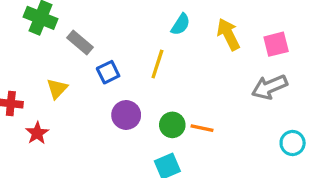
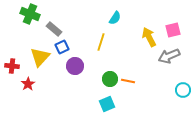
yellow arrow: (228, 34) -> (149, 37), moved
blue square: (108, 72) -> (62, 47), moved
yellow triangle: (57, 89) -> (40, 57), size x1.5
purple circle: (126, 115) -> (75, 66), moved

